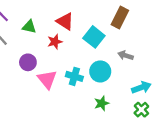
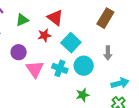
green triangle: (29, 27) -> (22, 20), turned -40
cyan square: (94, 37) -> (71, 43), moved
gray arrow: (126, 55) -> (108, 53), turned -112

